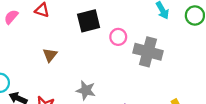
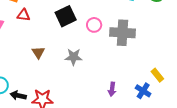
gray star: (86, 90) -> (73, 57), moved

